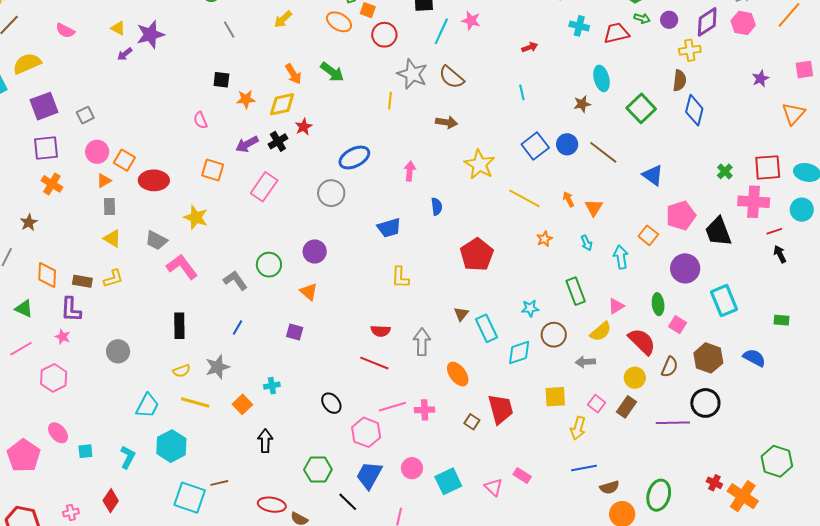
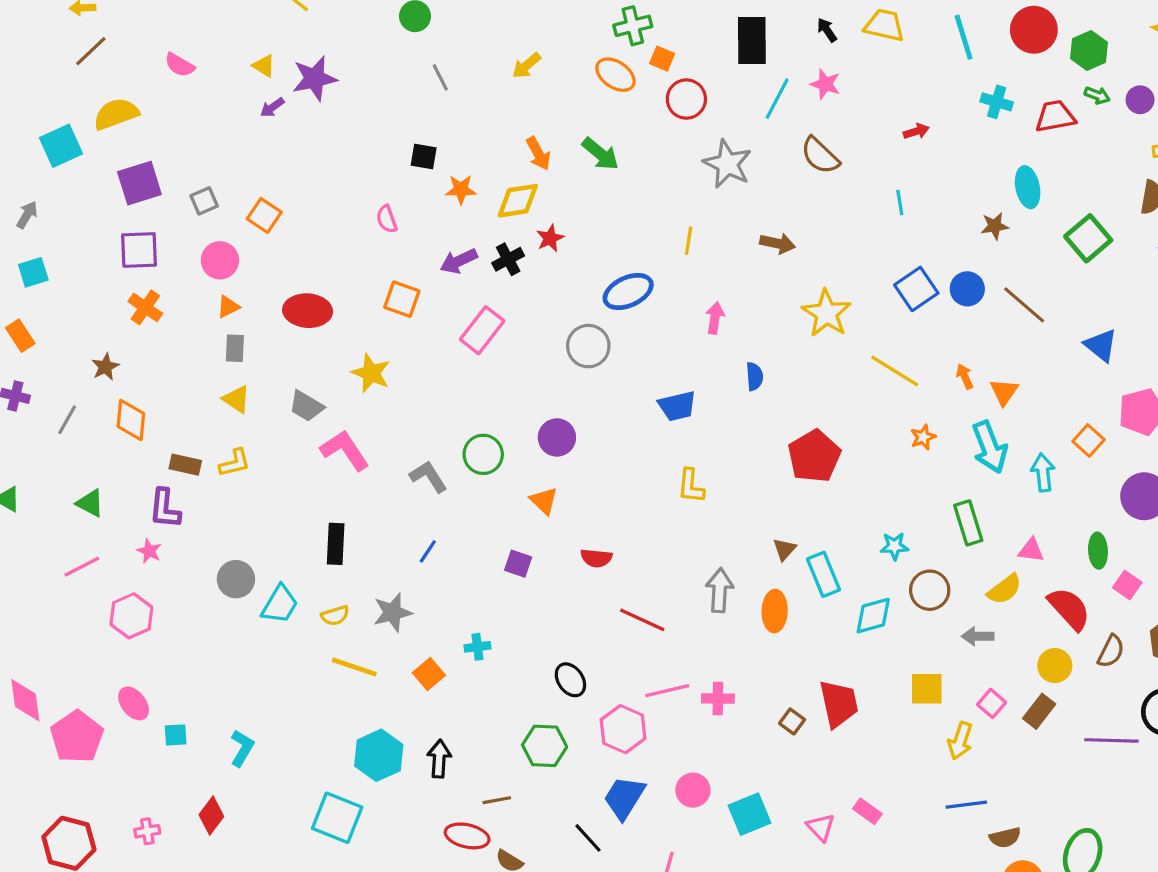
brown semicircle: (451, 77) -> (820, 156), moved
yellow line: (390, 101) -> (689, 241), moved
orange square: (124, 160) -> (264, 215), moved
cyan arrow: (587, 243) -> (990, 447), size x2.0
orange diamond: (47, 275) -> (131, 420), moved
pink triangle: (616, 306) -> (1031, 550), turned 36
red semicircle: (381, 331) -> (596, 558), moved
orange ellipse: (458, 374) -> (775, 611), moved, turned 35
cyan trapezoid: (147, 406) -> (280, 604), moved
black arrow: (265, 441) -> (439, 759), moved
cyan hexagon: (171, 446) -> (379, 755), moved
green hexagon: (318, 469) -> (545, 746), moved
brown line: (219, 483) -> (497, 800), moved

